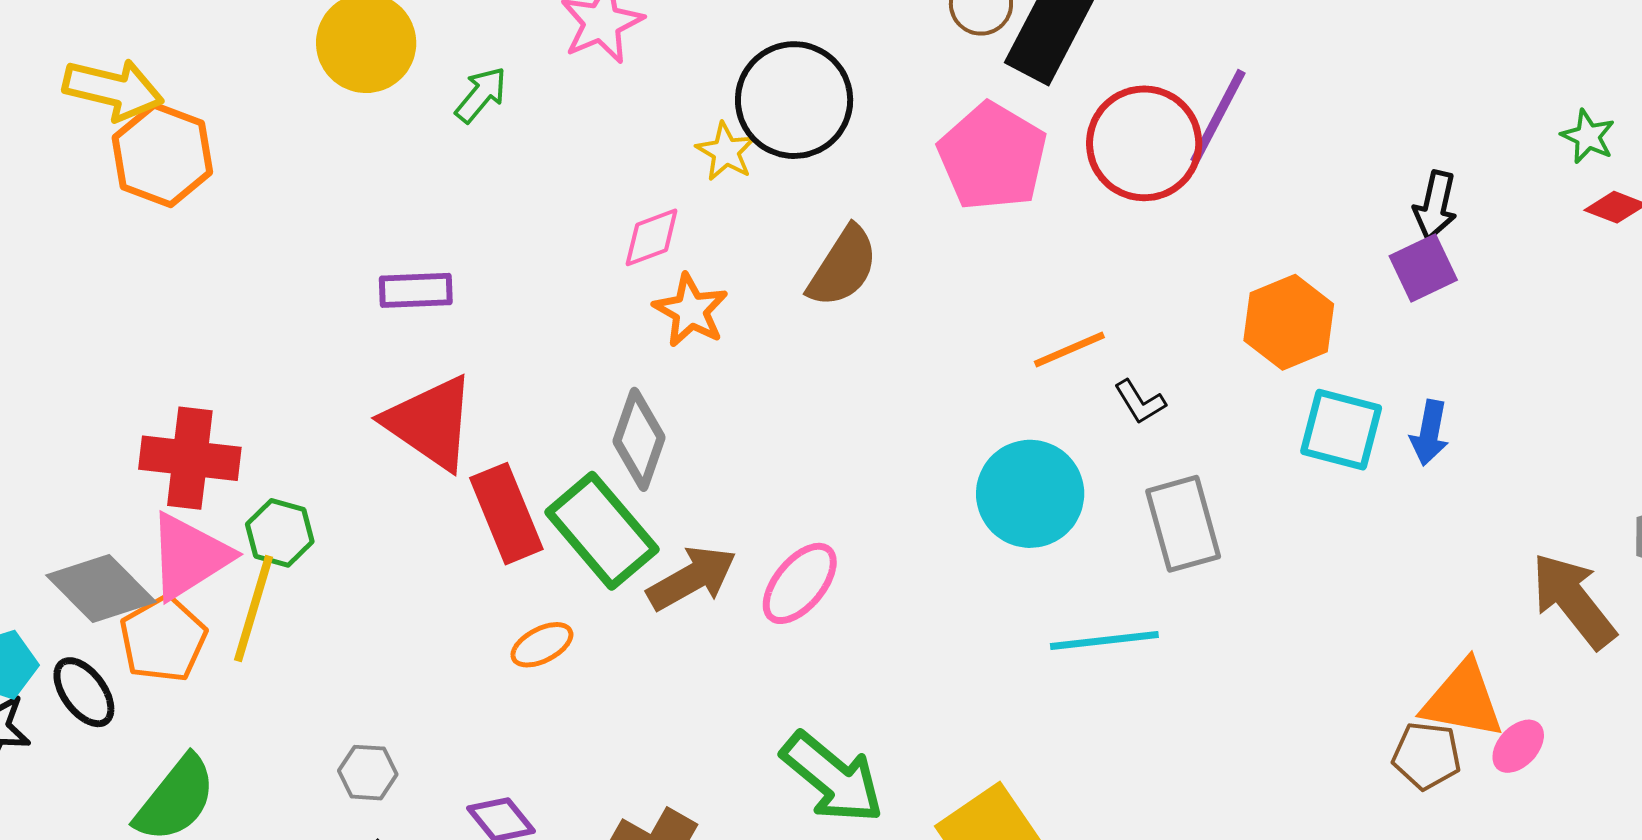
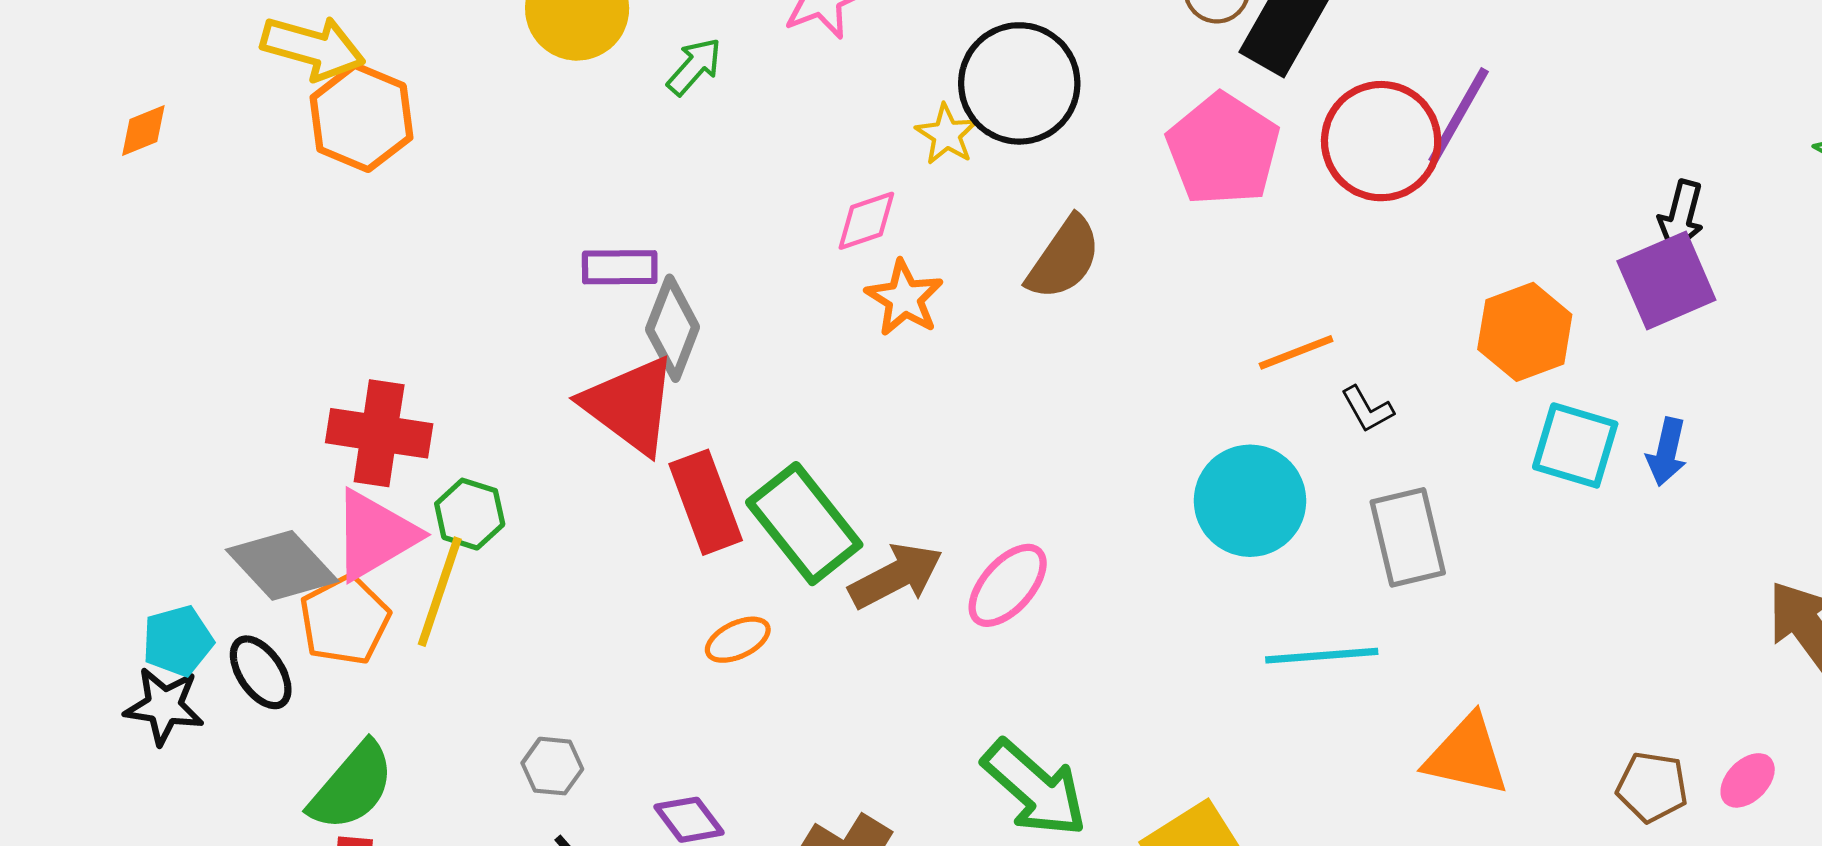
purple square: (1423, 268) -> (1666, 280), size x1.4
gray diamond: (639, 439) -> (673, 328), moved
orange triangle: (1463, 700) -> (1467, 755), moved

